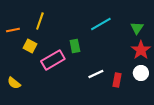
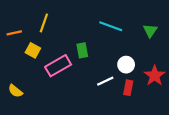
cyan line: (101, 24) -> (111, 26), turned 50
red star: (141, 50) -> (155, 76), moved
white circle: (141, 73) -> (126, 65), moved

